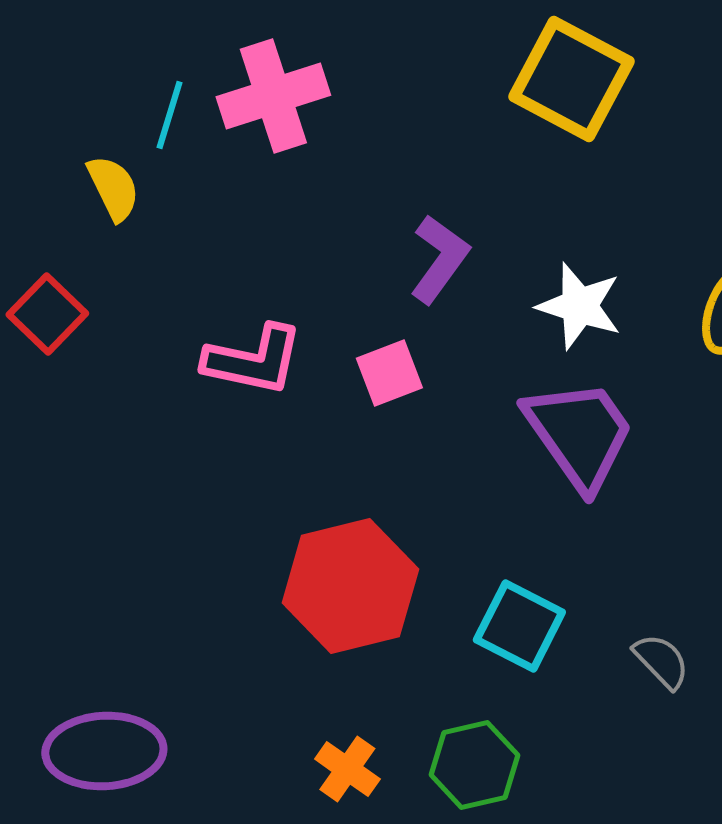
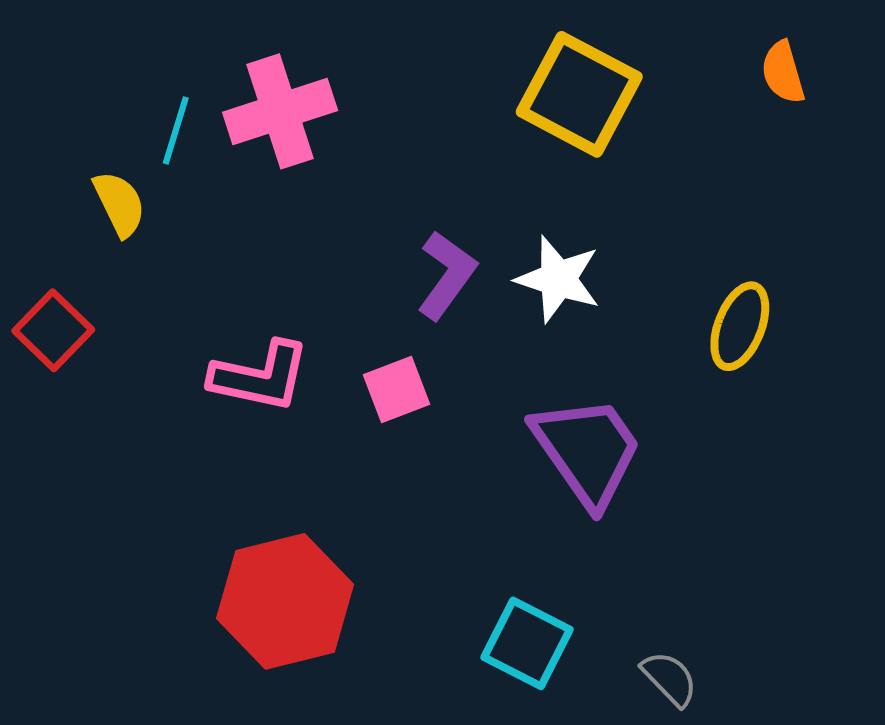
white star: (579, 306) -> (558, 279), moved
red hexagon: (350, 586) -> (285, 601), moved

